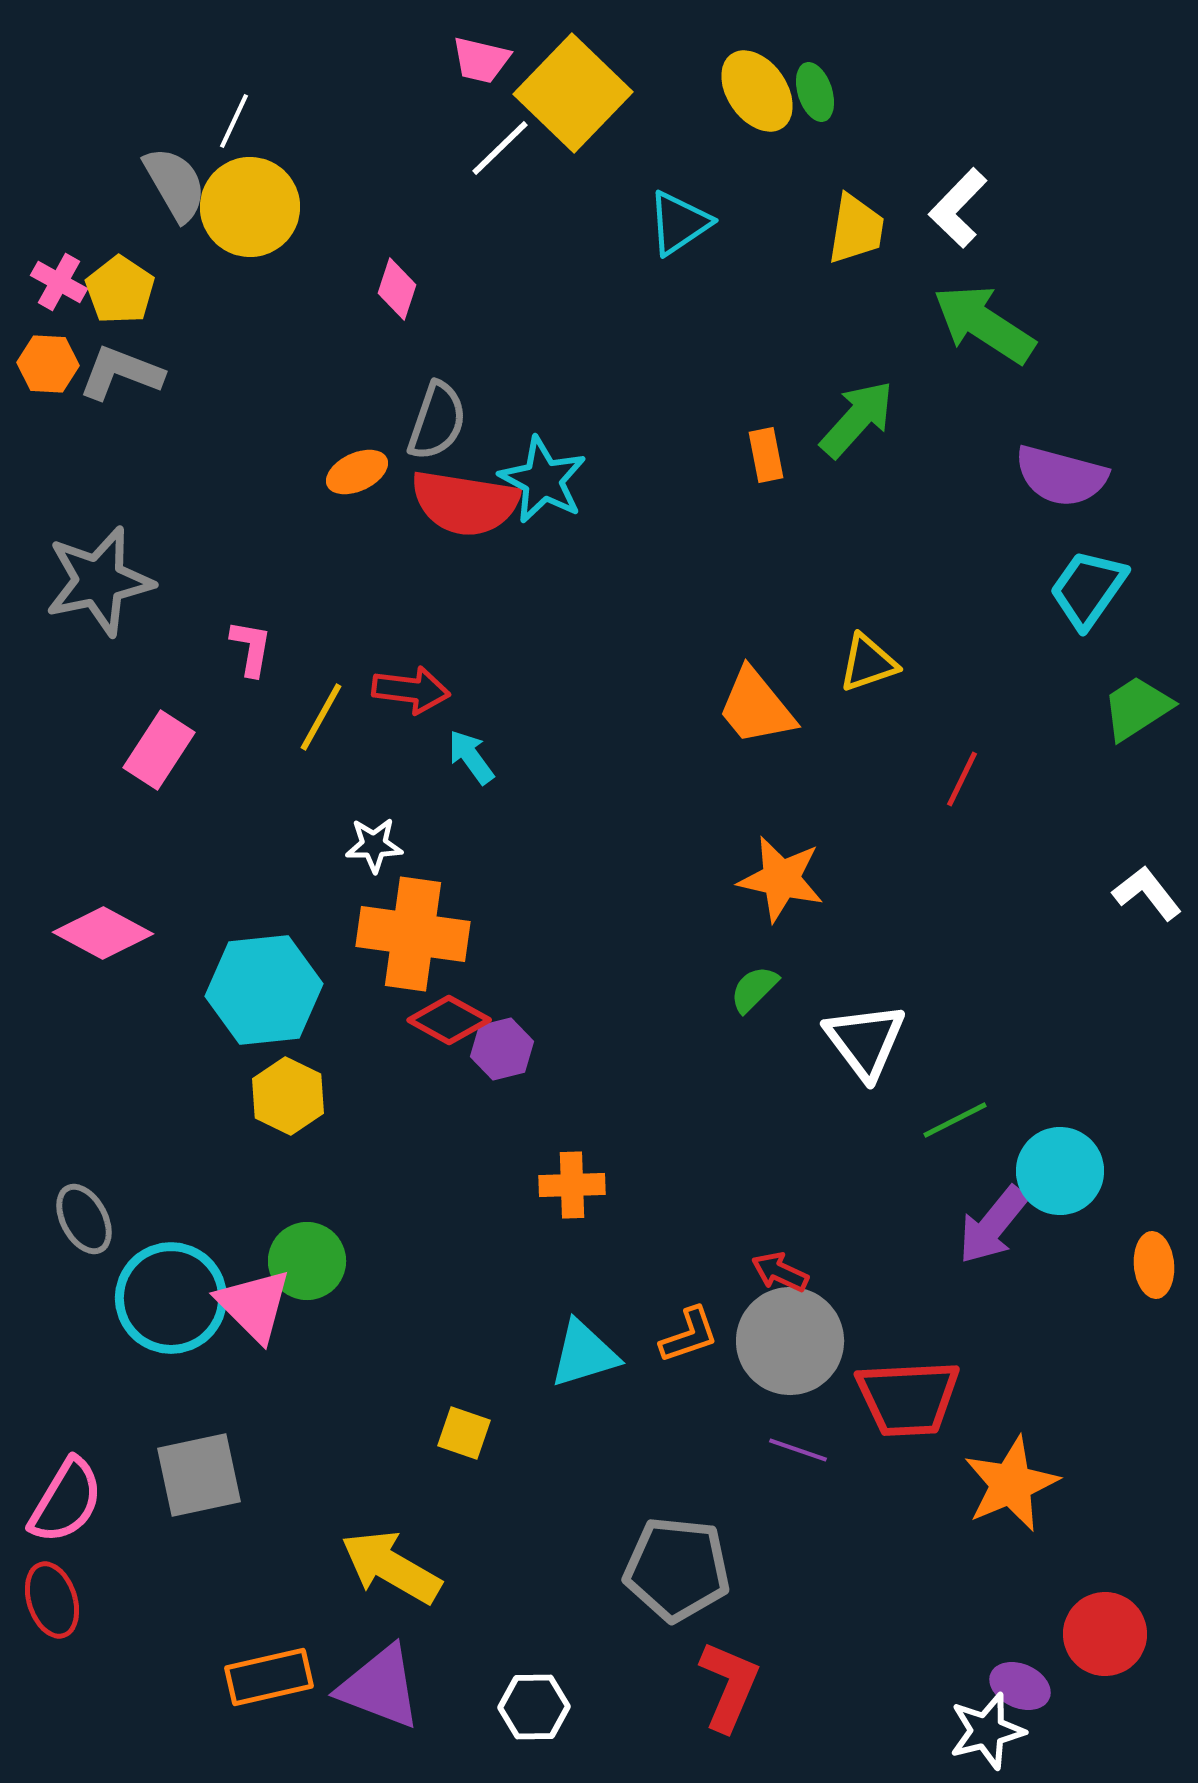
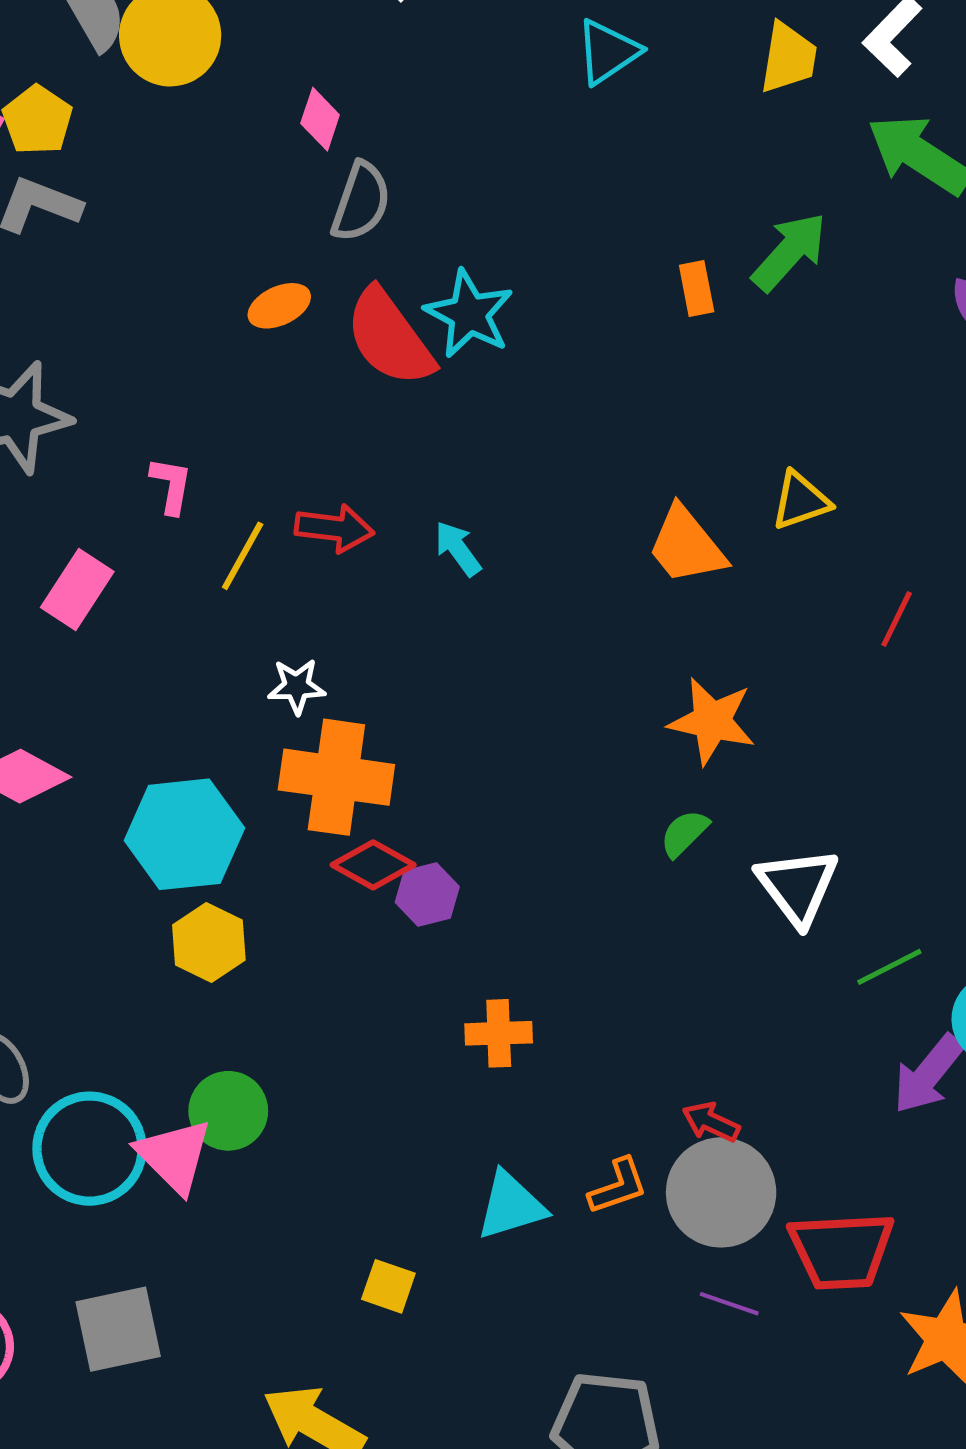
gray semicircle: (437, 421) -> (361, 202), moved
red semicircle: (465, 503) -> (389, 337), turned 45
cyan arrow: (471, 757) -> (458, 549), moved

